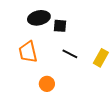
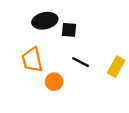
orange circle: (47, 84) -> (54, 82), moved

